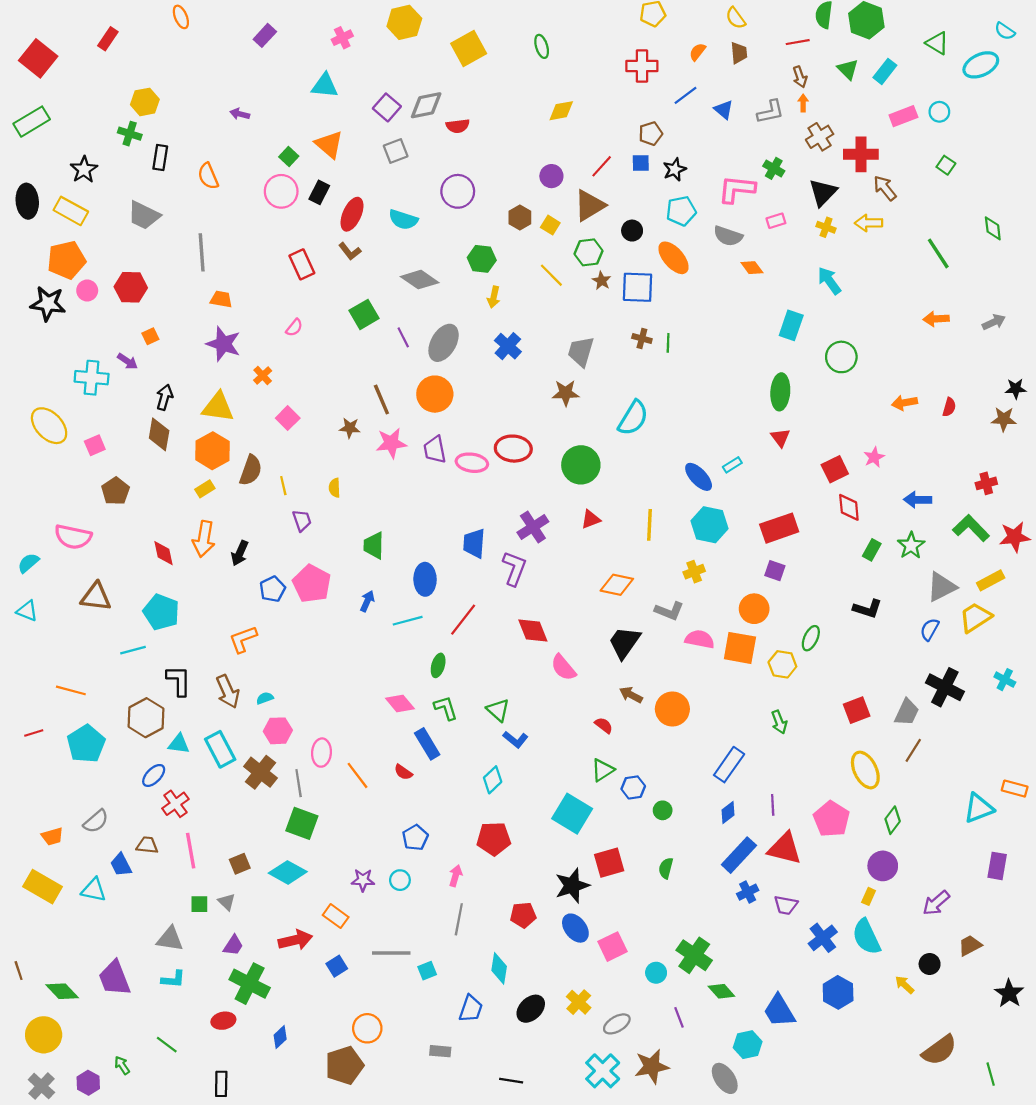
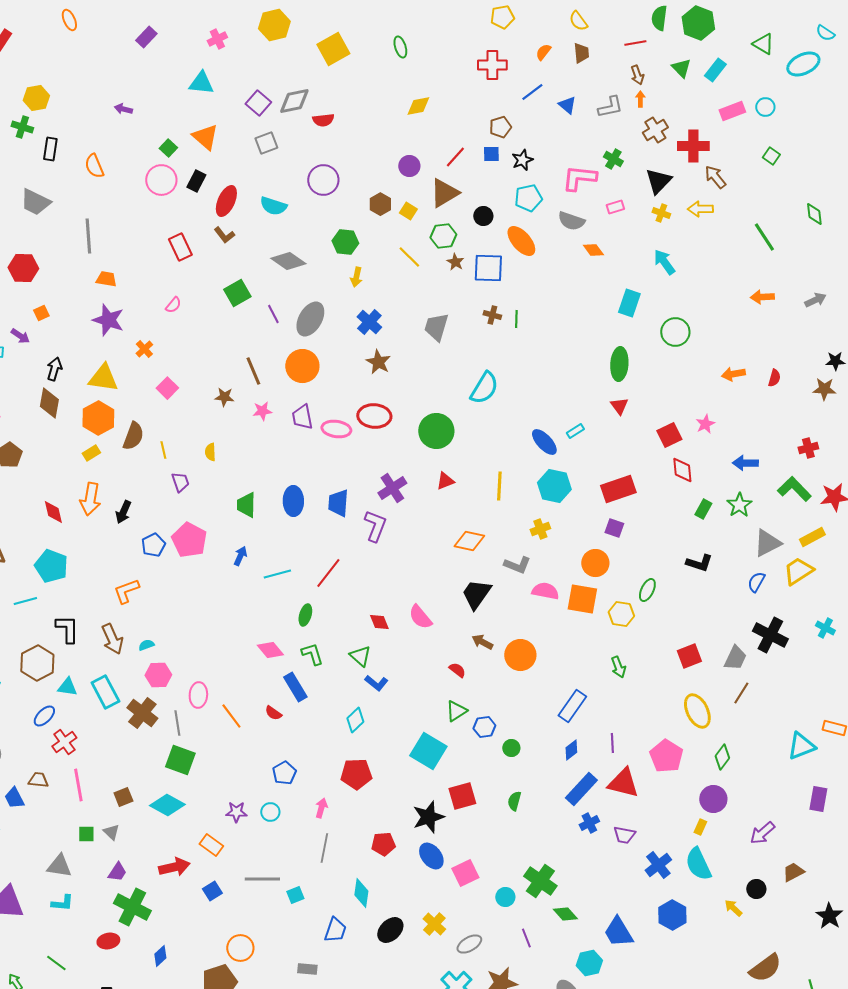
brown star: (566, 393) -> (378, 362), moved, turned 30
pink star: (391, 443) -> (262, 411), size x0.7
blue ellipse: (425, 579) -> (293, 501), moved
red diamond: (533, 631) -> (379, 622), moved, size x0.7

